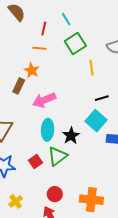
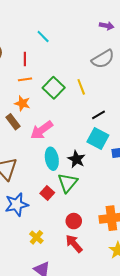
cyan line: (66, 19) -> (43, 37), moved
green square: (75, 44) -> (54, 88), moved
brown rectangle: (19, 86) -> (13, 122), turned -49

